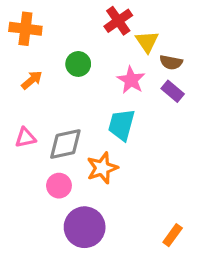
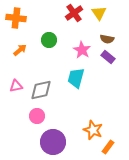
yellow triangle: (147, 42) -> (99, 13), moved
orange star: (102, 168) -> (93, 130), moved, turned -30

